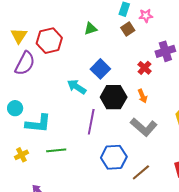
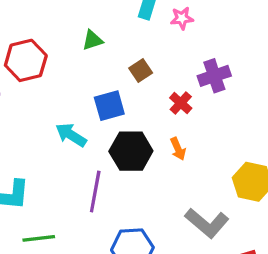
brown square: (128, 29) -> (141, 70), moved
blue square: (100, 69) -> (109, 106), turned 30
gray L-shape: (144, 127) -> (207, 223), moved

